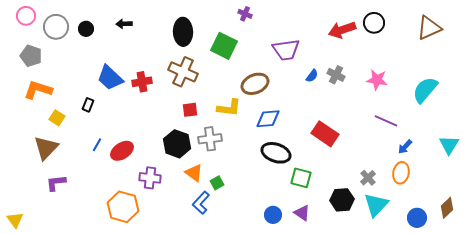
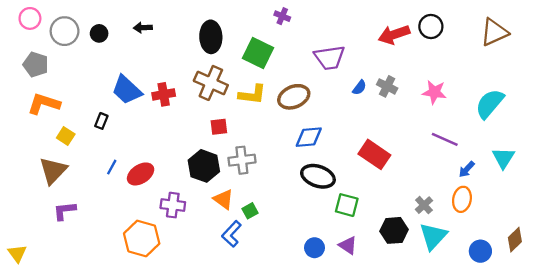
yellow L-shape: (229, 108) -> (252, 94), moved
cyan triangle: (449, 145) -> (503, 158), moved

